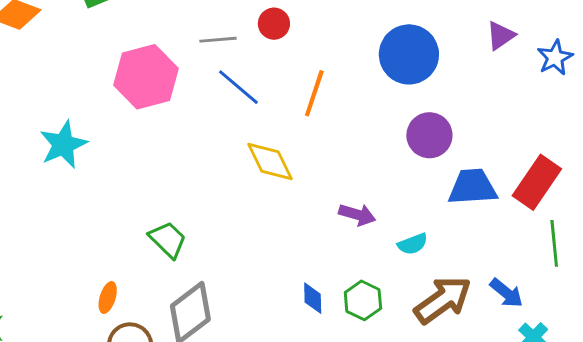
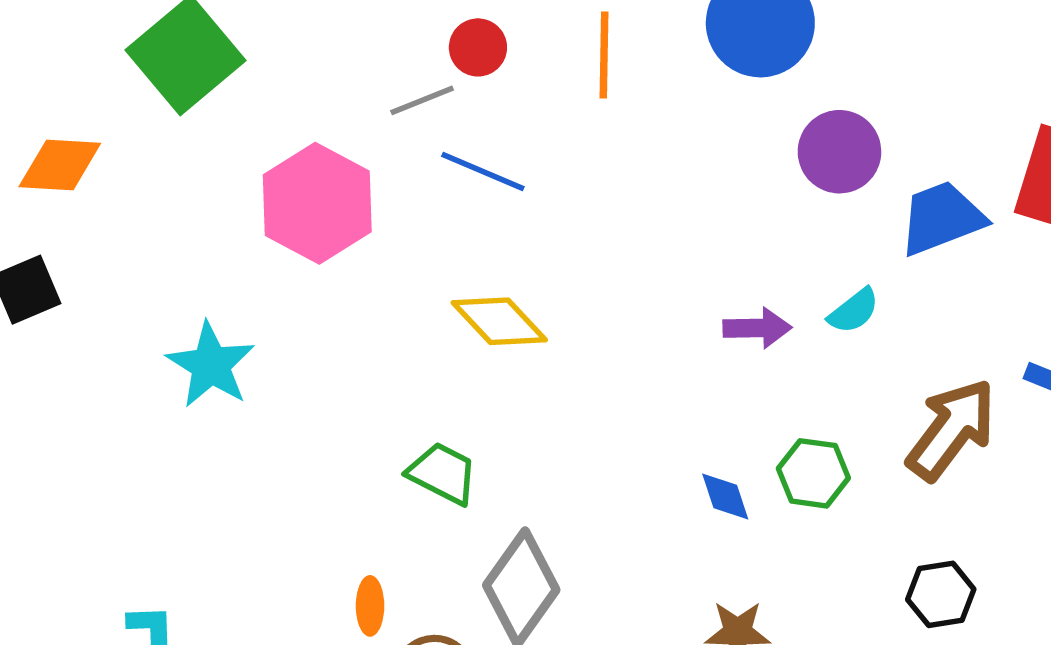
red circle: (274, 24) -> (478, 47), moved
orange line: (314, 93) -> (604, 55), moved
yellow diamond: (270, 162) -> (499, 321), moved
cyan semicircle: (413, 244) -> (854, 311), moved

